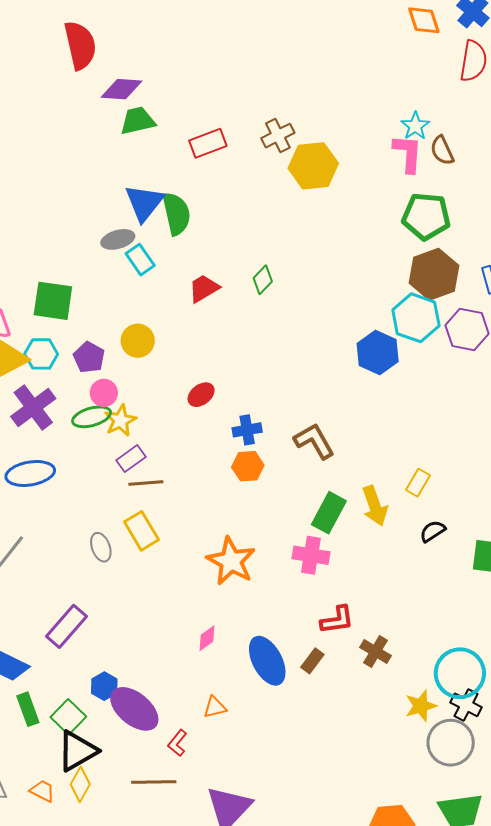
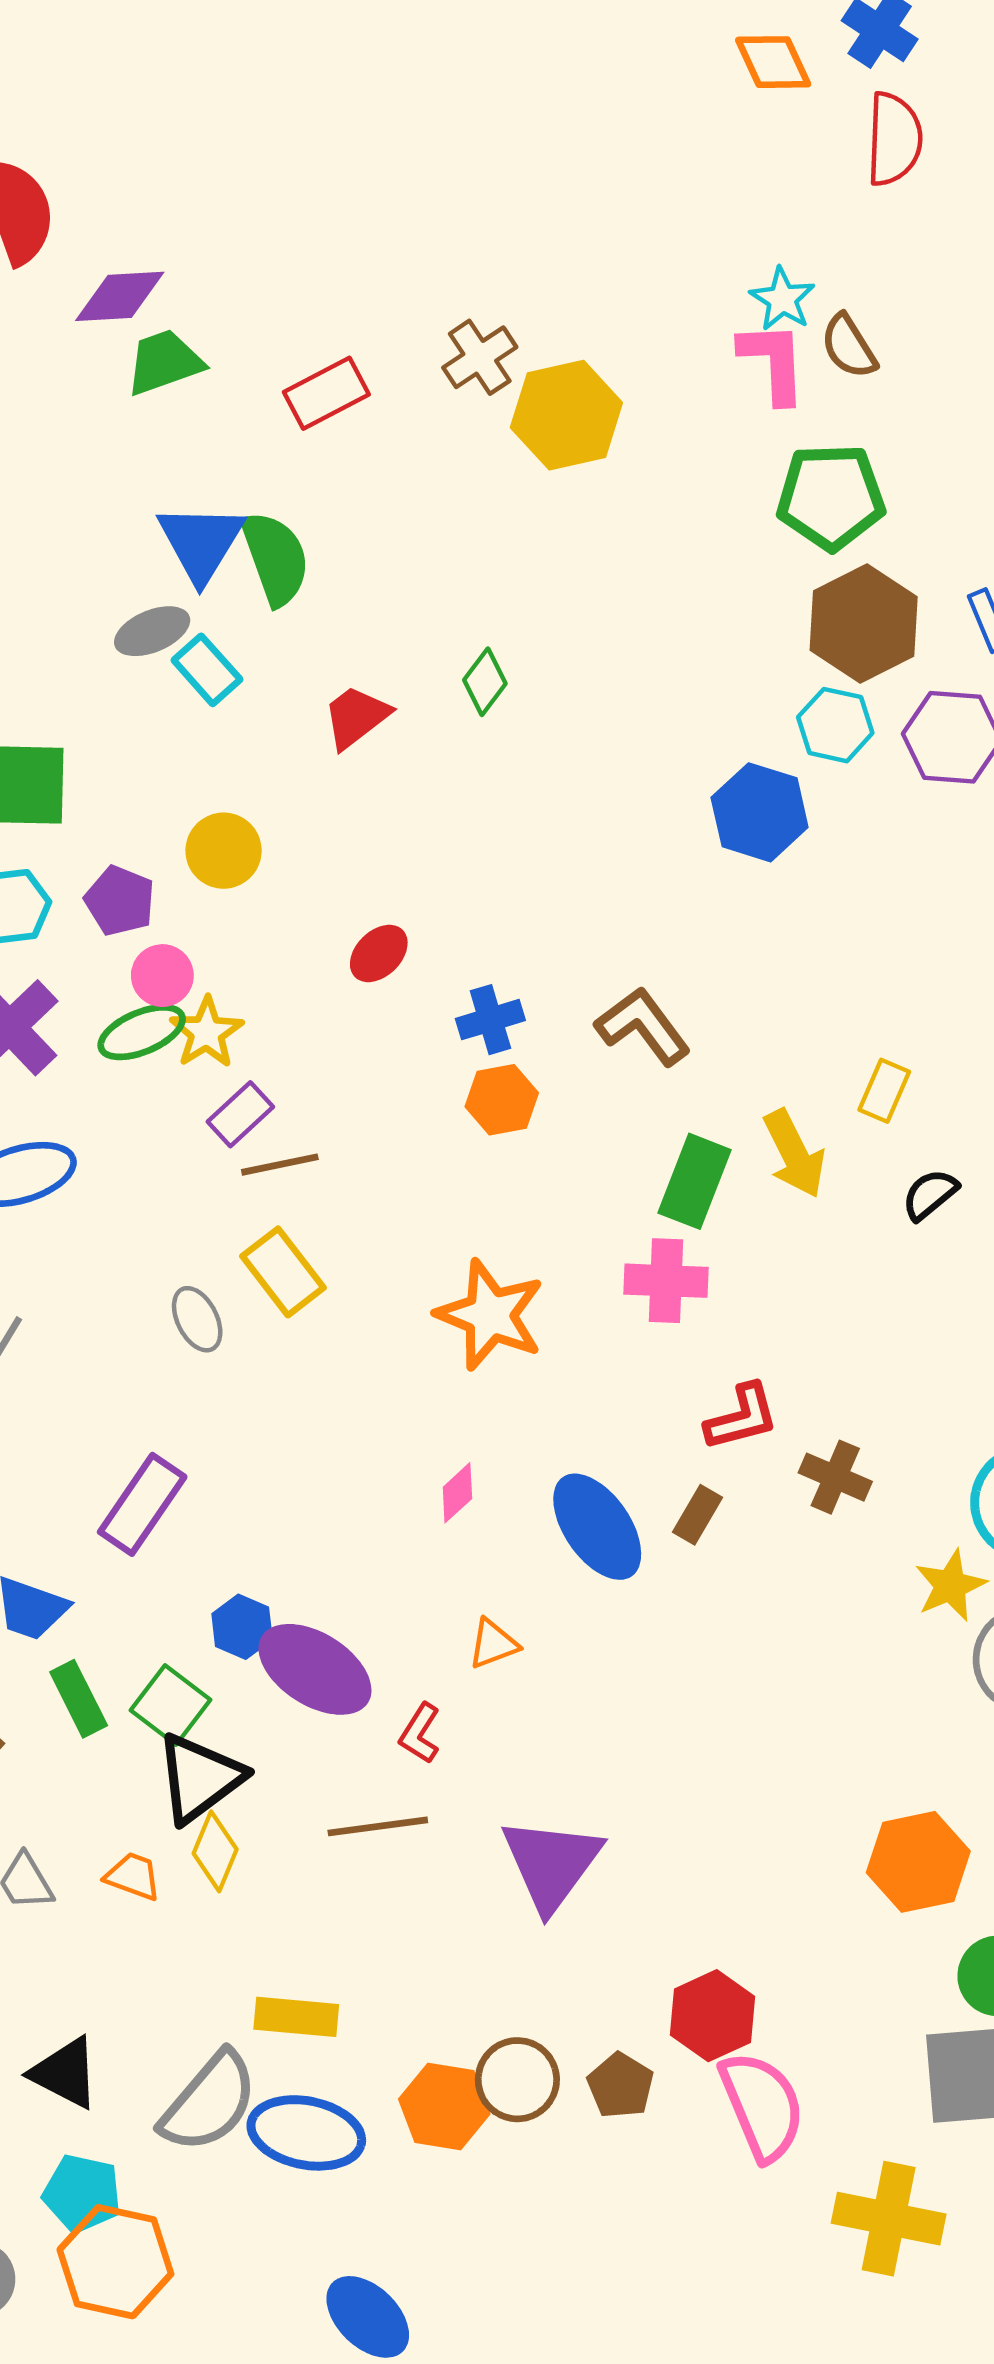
cyan hexagon: (416, 318) -> (835, 725), size x0.7

